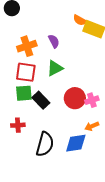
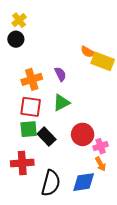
pink cross: (92, 100) -> (101, 146), moved
red cross: (18, 125) -> (22, 163), size x1.5
orange arrow: (92, 126) -> (101, 164), turned -96

